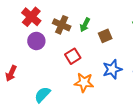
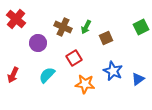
red cross: (31, 17) -> (16, 19), moved
blue star: (112, 69) -> (113, 71), turned -30
cyan semicircle: (42, 95) -> (47, 75), moved

